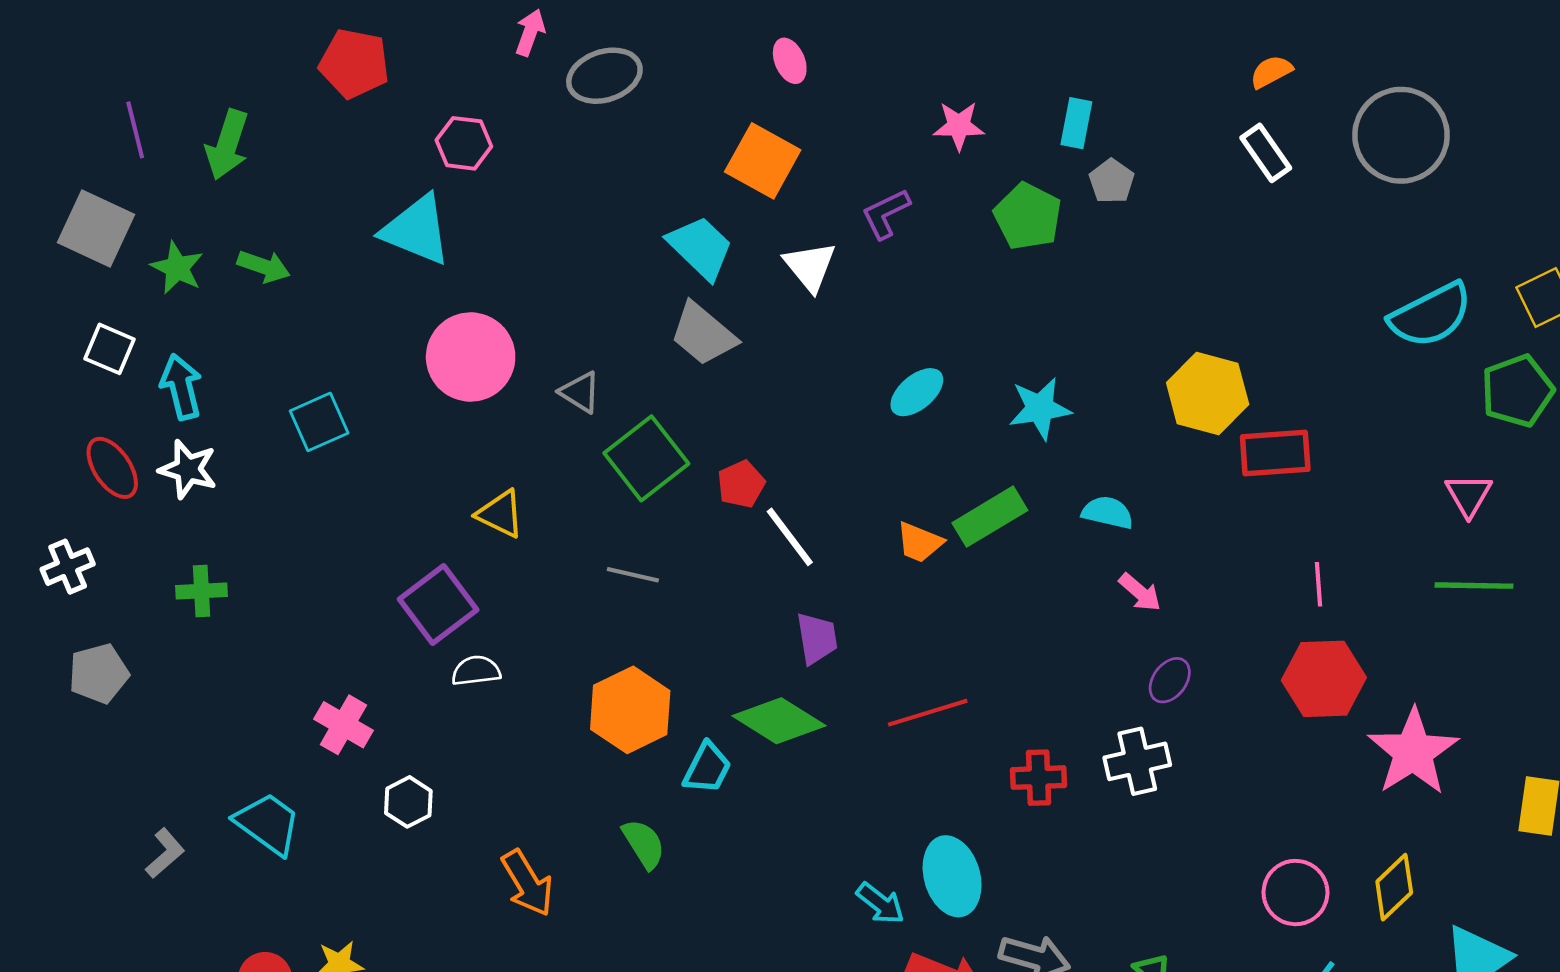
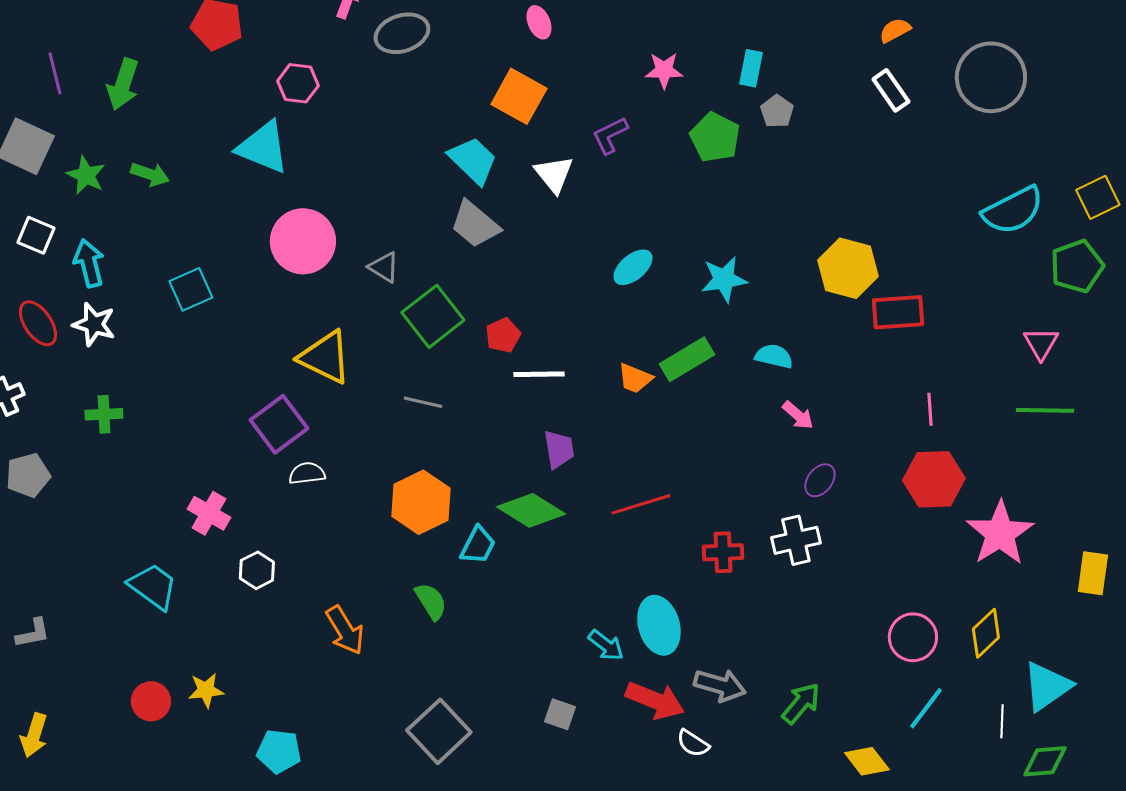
yellow triangle: (500, 514) -> (325, 357), size x1.5
white line: (790, 537) -> (539, 374), turned -54
gray L-shape: (165, 853) -> (33, 633), moved, turned 30

